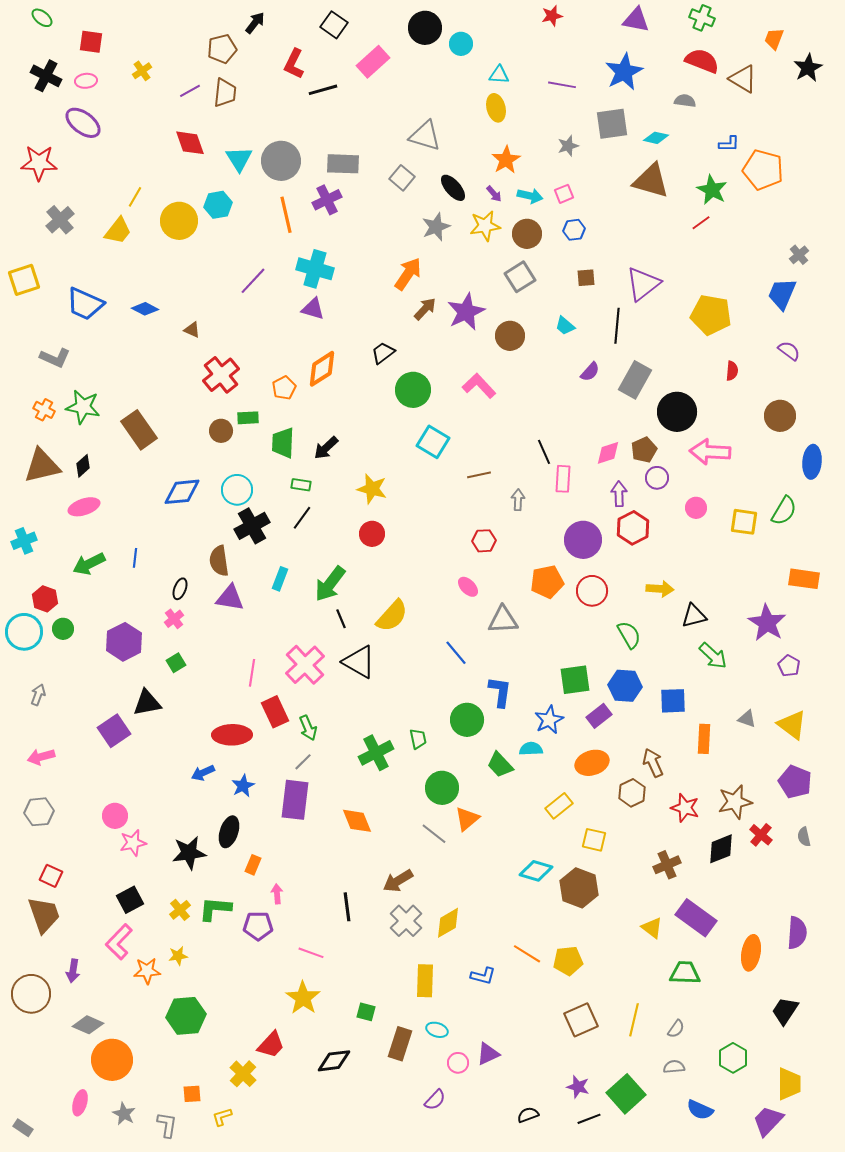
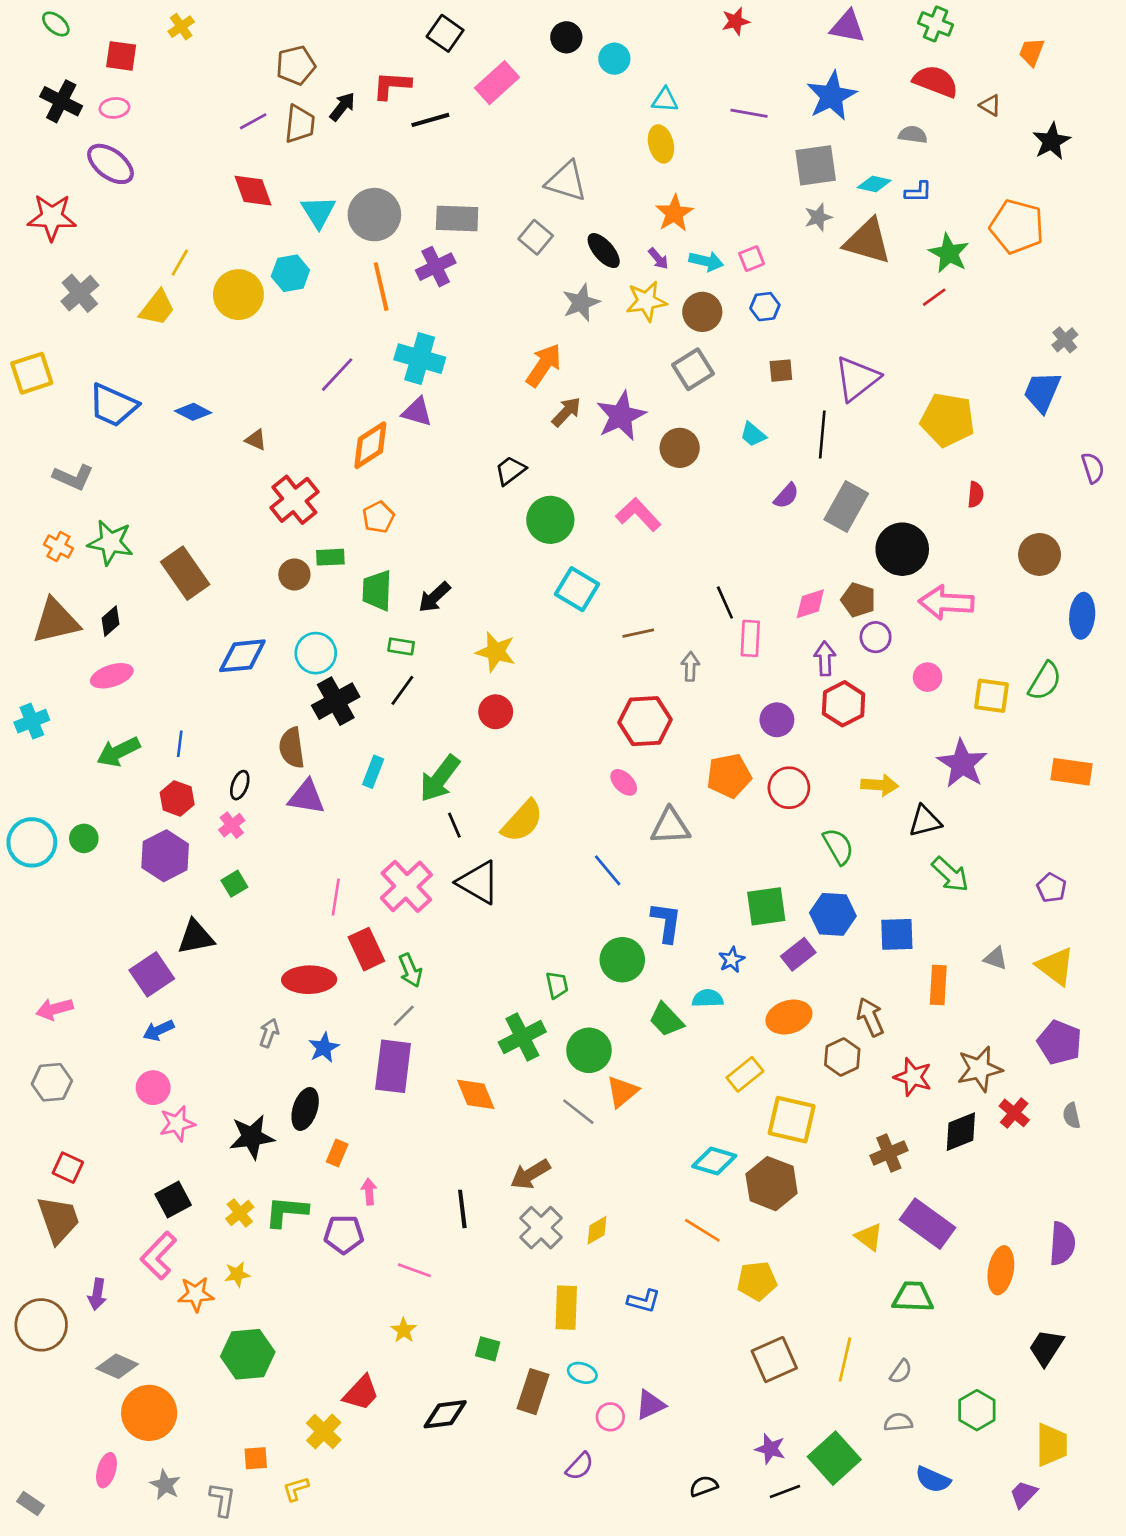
black arrow: (255, 23) -> (342, 107), moved
black circle: (425, 28) -> (566, 37), size x0.7
red L-shape: (294, 64) -> (392, 85), turned 68
black star: (808, 68) -> (1052, 141), moved
yellow cross: (142, 71) -> (181, 27), moved
brown triangle: (743, 79) -> (990, 105), size x0.6
blue L-shape: (729, 144) -> (918, 192), moved
gray star: (568, 146) -> (818, 217), moved
purple semicircle: (789, 351) -> (1093, 468), moved, turned 35
orange diamond: (322, 369) -> (370, 445), moved
brown pentagon: (644, 450) -> (858, 600), turned -30
purple circle: (583, 540) -> (777, 720), size x0.7
red hexagon: (484, 541) -> (645, 721), size x1.6
red hexagon: (45, 599) -> (177, 798), moved
purple star: (767, 623) -> (962, 764), moved
gray arrow: (38, 695) -> (269, 1033), moved
blue star: (549, 720) -> (732, 960), size x0.7
green cross: (376, 753) -> (522, 1037), moved
blue arrow: (203, 773) -> (158, 1030), moved
yellow square: (594, 840) -> (792, 1120), size x1.5
yellow diamond: (448, 923) -> (597, 1230), size x0.7
orange line: (527, 954) -> (702, 1230), moved
yellow star: (303, 998) -> (404, 1330), size x0.6
purple trapezoid: (768, 1121) -> (1024, 1494), size x0.7

